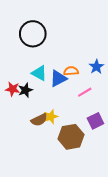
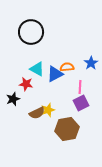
red star: (13, 89) -> (26, 84), moved
black star: (25, 90) -> (13, 99), moved
pink line: (85, 92) -> (80, 87), turned -56
purple square: (95, 121) -> (81, 103), moved

